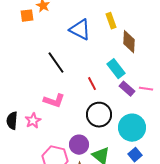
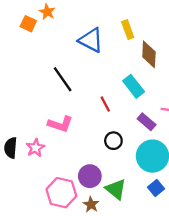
orange square: (27, 16) -> (28, 24), turned 32
purple rectangle: (127, 89) -> (147, 122), moved
black circle: (99, 115) -> (113, 141), size x0.6

